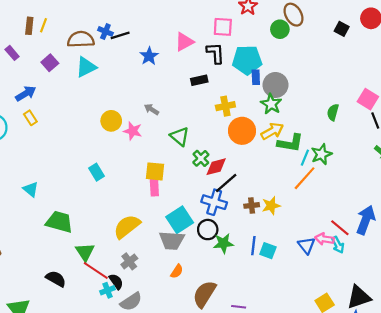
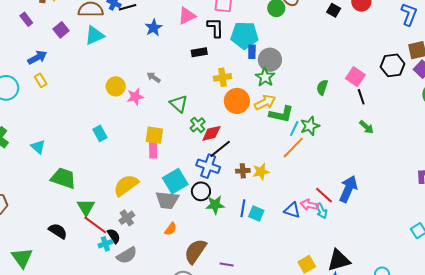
pink star: (133, 131) -> (135, 97), turned -30
blue triangle: (306, 245) -> (292, 210), turned -36

